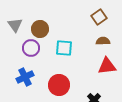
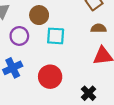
brown circle: (40, 29) -> (39, 15), moved

